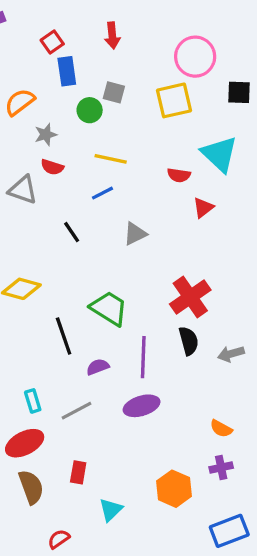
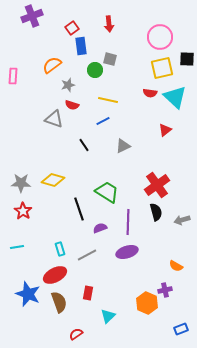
yellow square: (174, 100) -> (162, 68), moved
red semicircle: (179, 175) -> (150, 93), moved
purple cross: (221, 468) -> (165, 290), moved
blue rectangle: (229, 531) -> (181, 329), size x0.6

